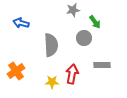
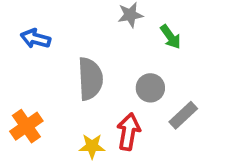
gray circle: (84, 38) -> (150, 88), moved
gray rectangle: (102, 65) -> (183, 115), turned -42

